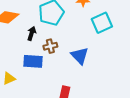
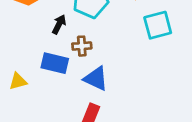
blue triangle: (80, 56) -> (96, 79), moved, turned -30

